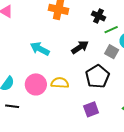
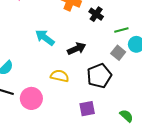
black cross: (98, 16) -> (96, 14), moved
black arrow: (80, 47) -> (77, 49), moved
pink circle: (36, 84) -> (31, 98), moved

